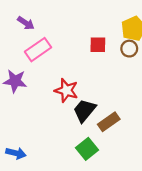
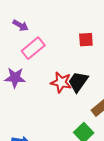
black trapezoid: (84, 110) -> (78, 82), moved

